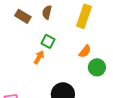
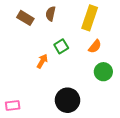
green square: (48, 41) -> (61, 46), moved, turned 32
orange semicircle: (85, 51) -> (95, 46), moved

